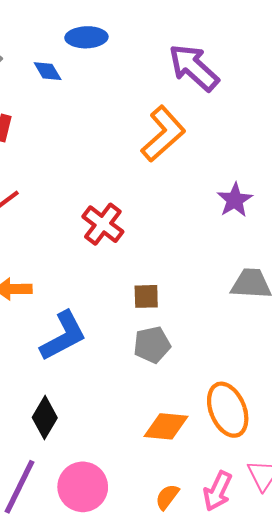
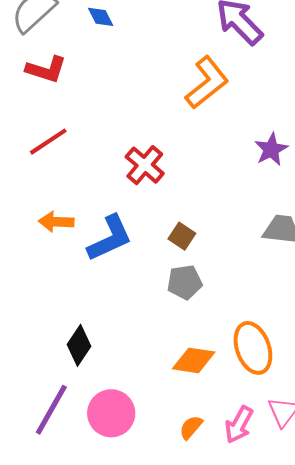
brown square: (146, 296) -> (182, 236), turned 32
blue L-shape: (63, 336) -> (110, 238), moved

